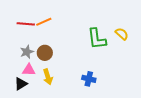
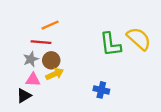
red line: (26, 24) -> (41, 42), moved
yellow semicircle: (122, 34) -> (139, 39), size x1.6
yellow arrow: (48, 77) -> (55, 74), moved, turned -98

